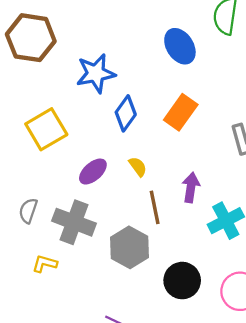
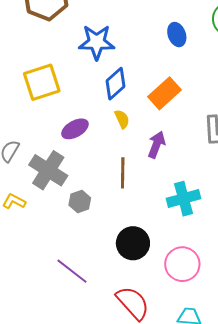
blue ellipse: (180, 46) -> (177, 35), size x0.7
yellow semicircle: (138, 167) -> (122, 119), moved
purple arrow: (191, 188) -> (156, 145), moved
gray hexagon: (129, 247) -> (80, 202), moved, size x0.6

